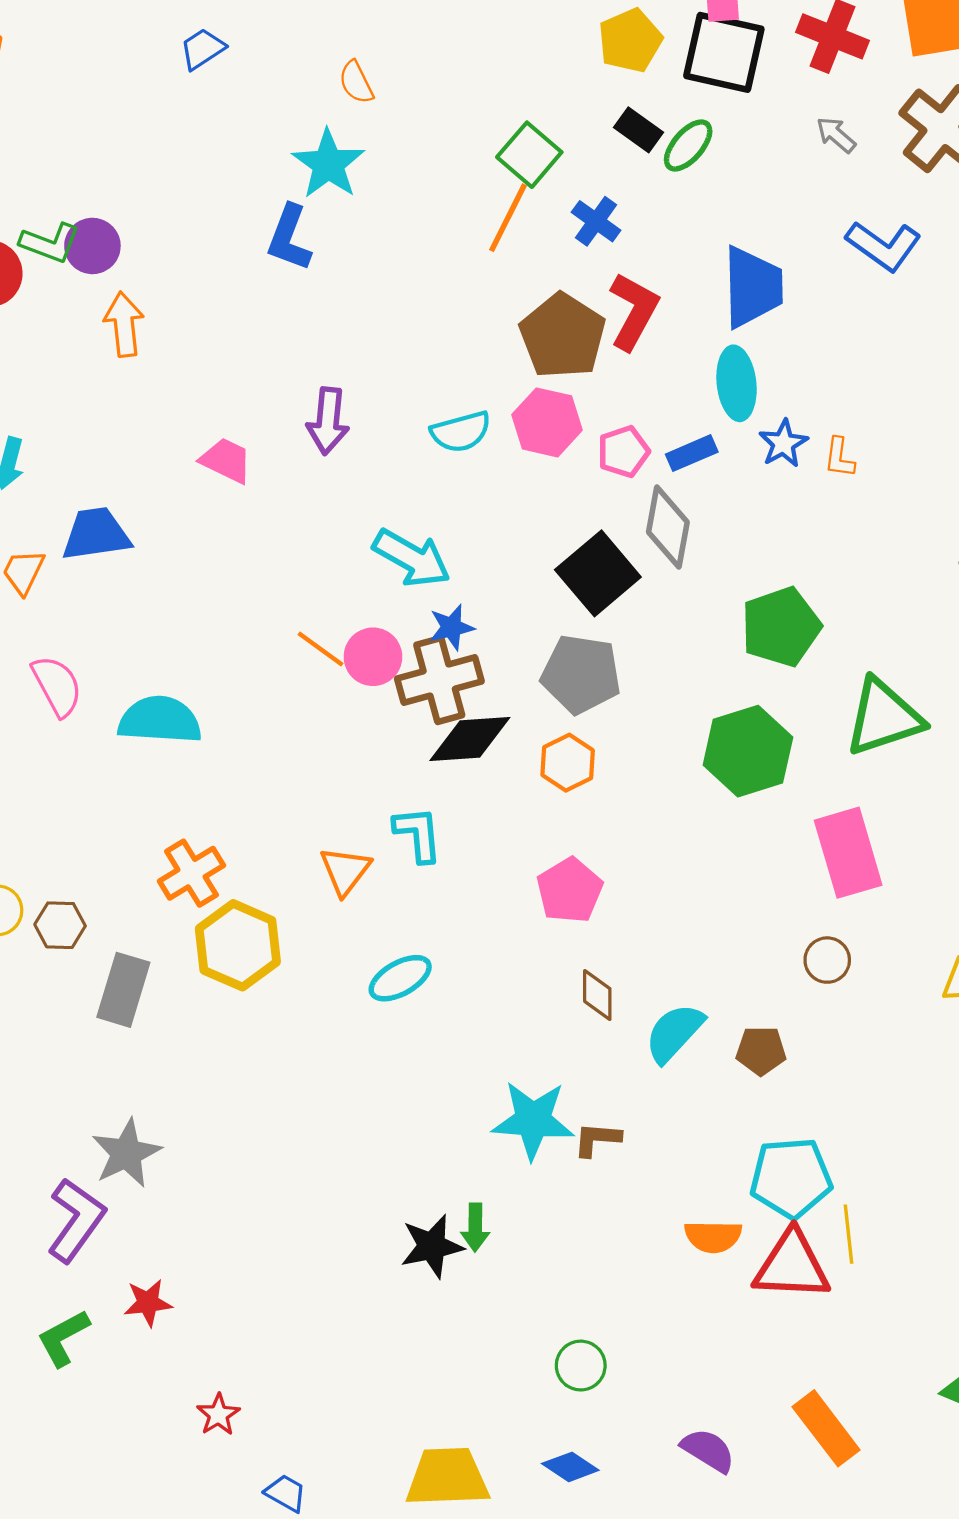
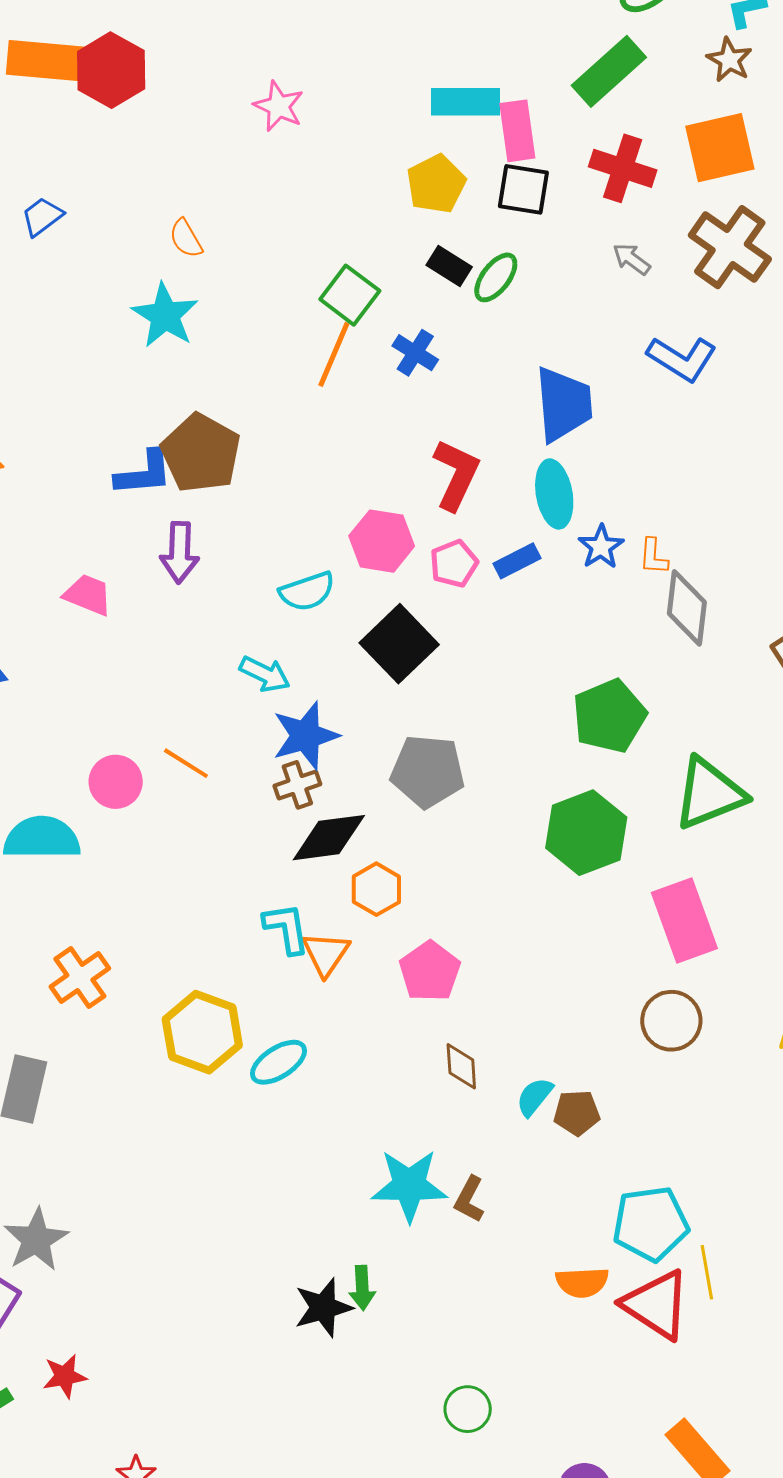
black square: (724, 52) -> (523, 189), size x0.7
blue L-shape: (289, 238) -> (144, 473), moved, turned -112
red L-shape: (634, 311) -> (456, 475), moved
brown pentagon: (563, 336) -> (201, 453), moved
cyan semicircle: (461, 432) -> (307, 591), moved
gray diamond: (668, 527) -> (687, 608), moved
cyan arrow: (412, 558) -> (265, 674), size x0.7
black square: (598, 573) -> (399, 644), moved
blue star: (451, 627) -> (305, 736), size x1.6
pink circle: (373, 657) -> (116, 782), moved
brown cross: (439, 680) -> (297, 785), size x0.6
orange hexagon: (568, 763) -> (376, 889), moved
orange triangle: (345, 871) -> (326, 954), moved
yellow hexagon: (238, 945) -> (202, 1032), moved
brown circle: (827, 960) -> (671, 1021), size x1.4
cyan semicircle: (674, 1033) -> (535, 1097), size x0.7
brown pentagon: (761, 1051) -> (577, 1113), moved
brown L-shape: (597, 1139) -> (469, 1199), turned -63
red triangle: (792, 1266) -> (656, 1305), turned 34

